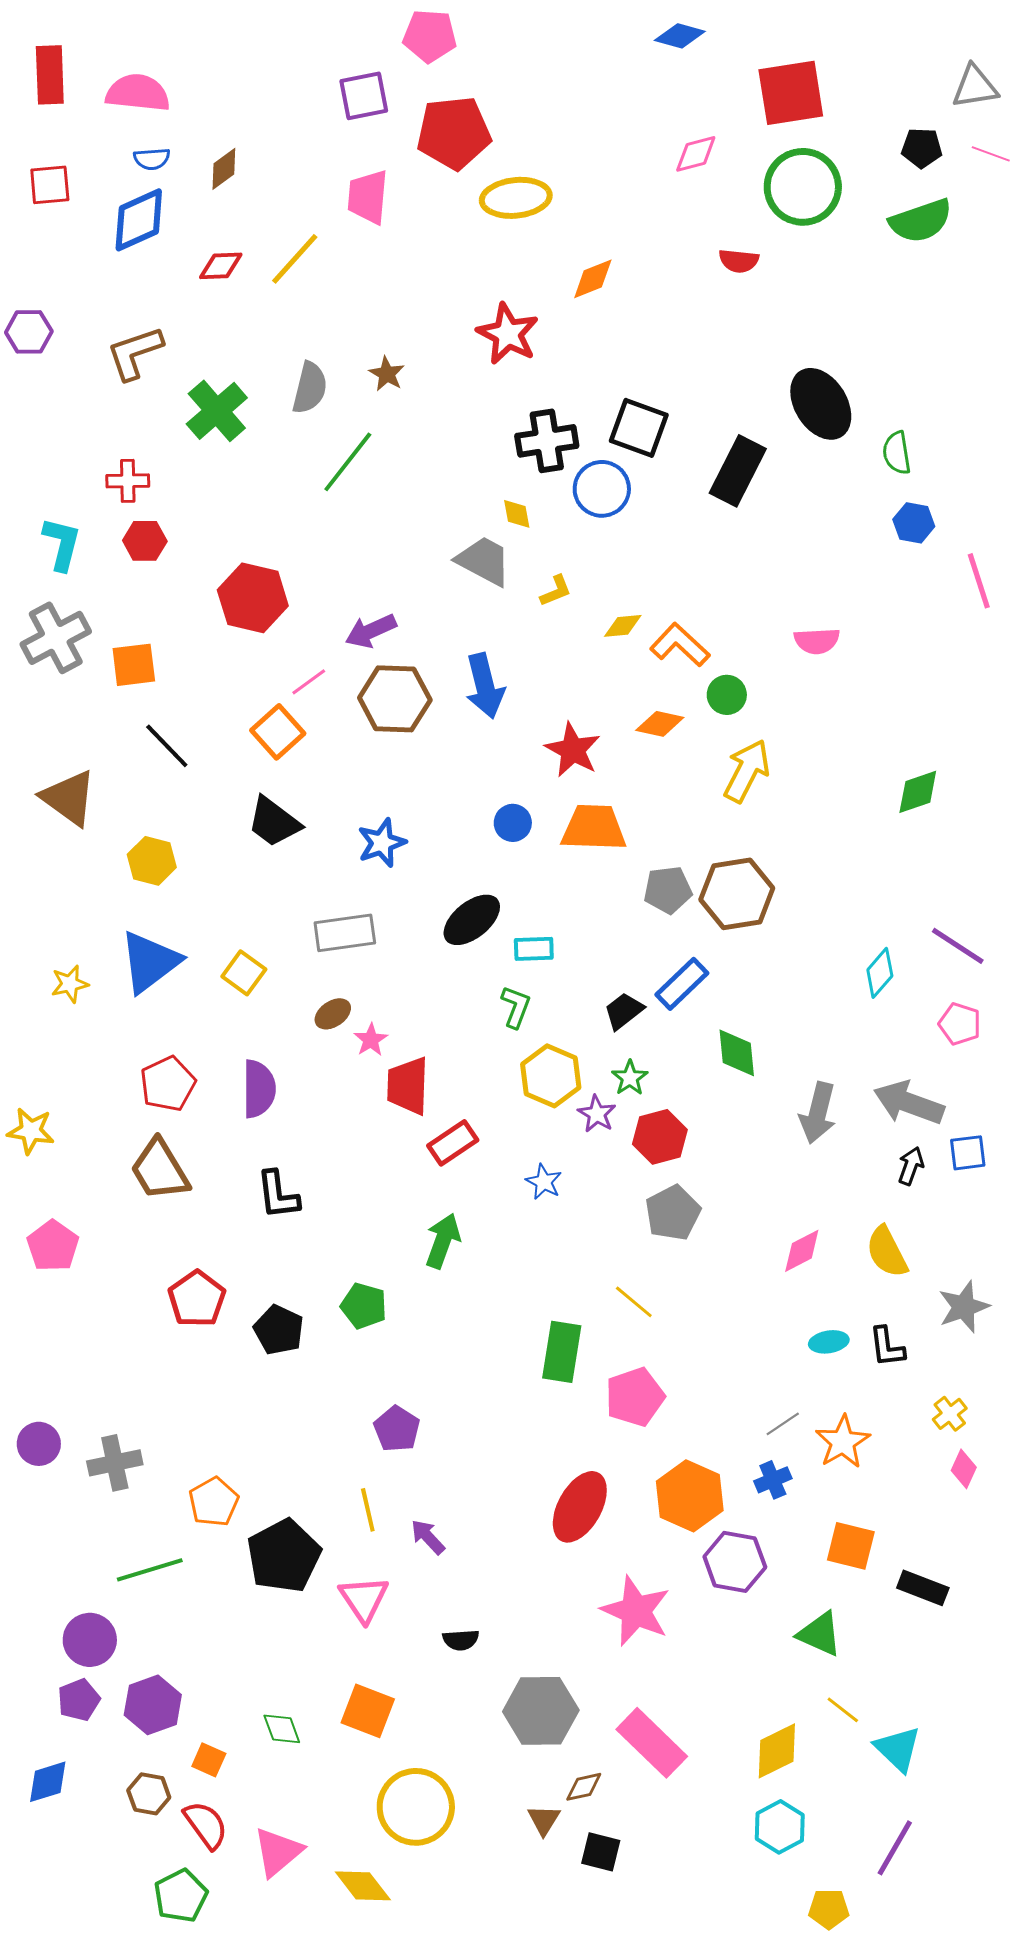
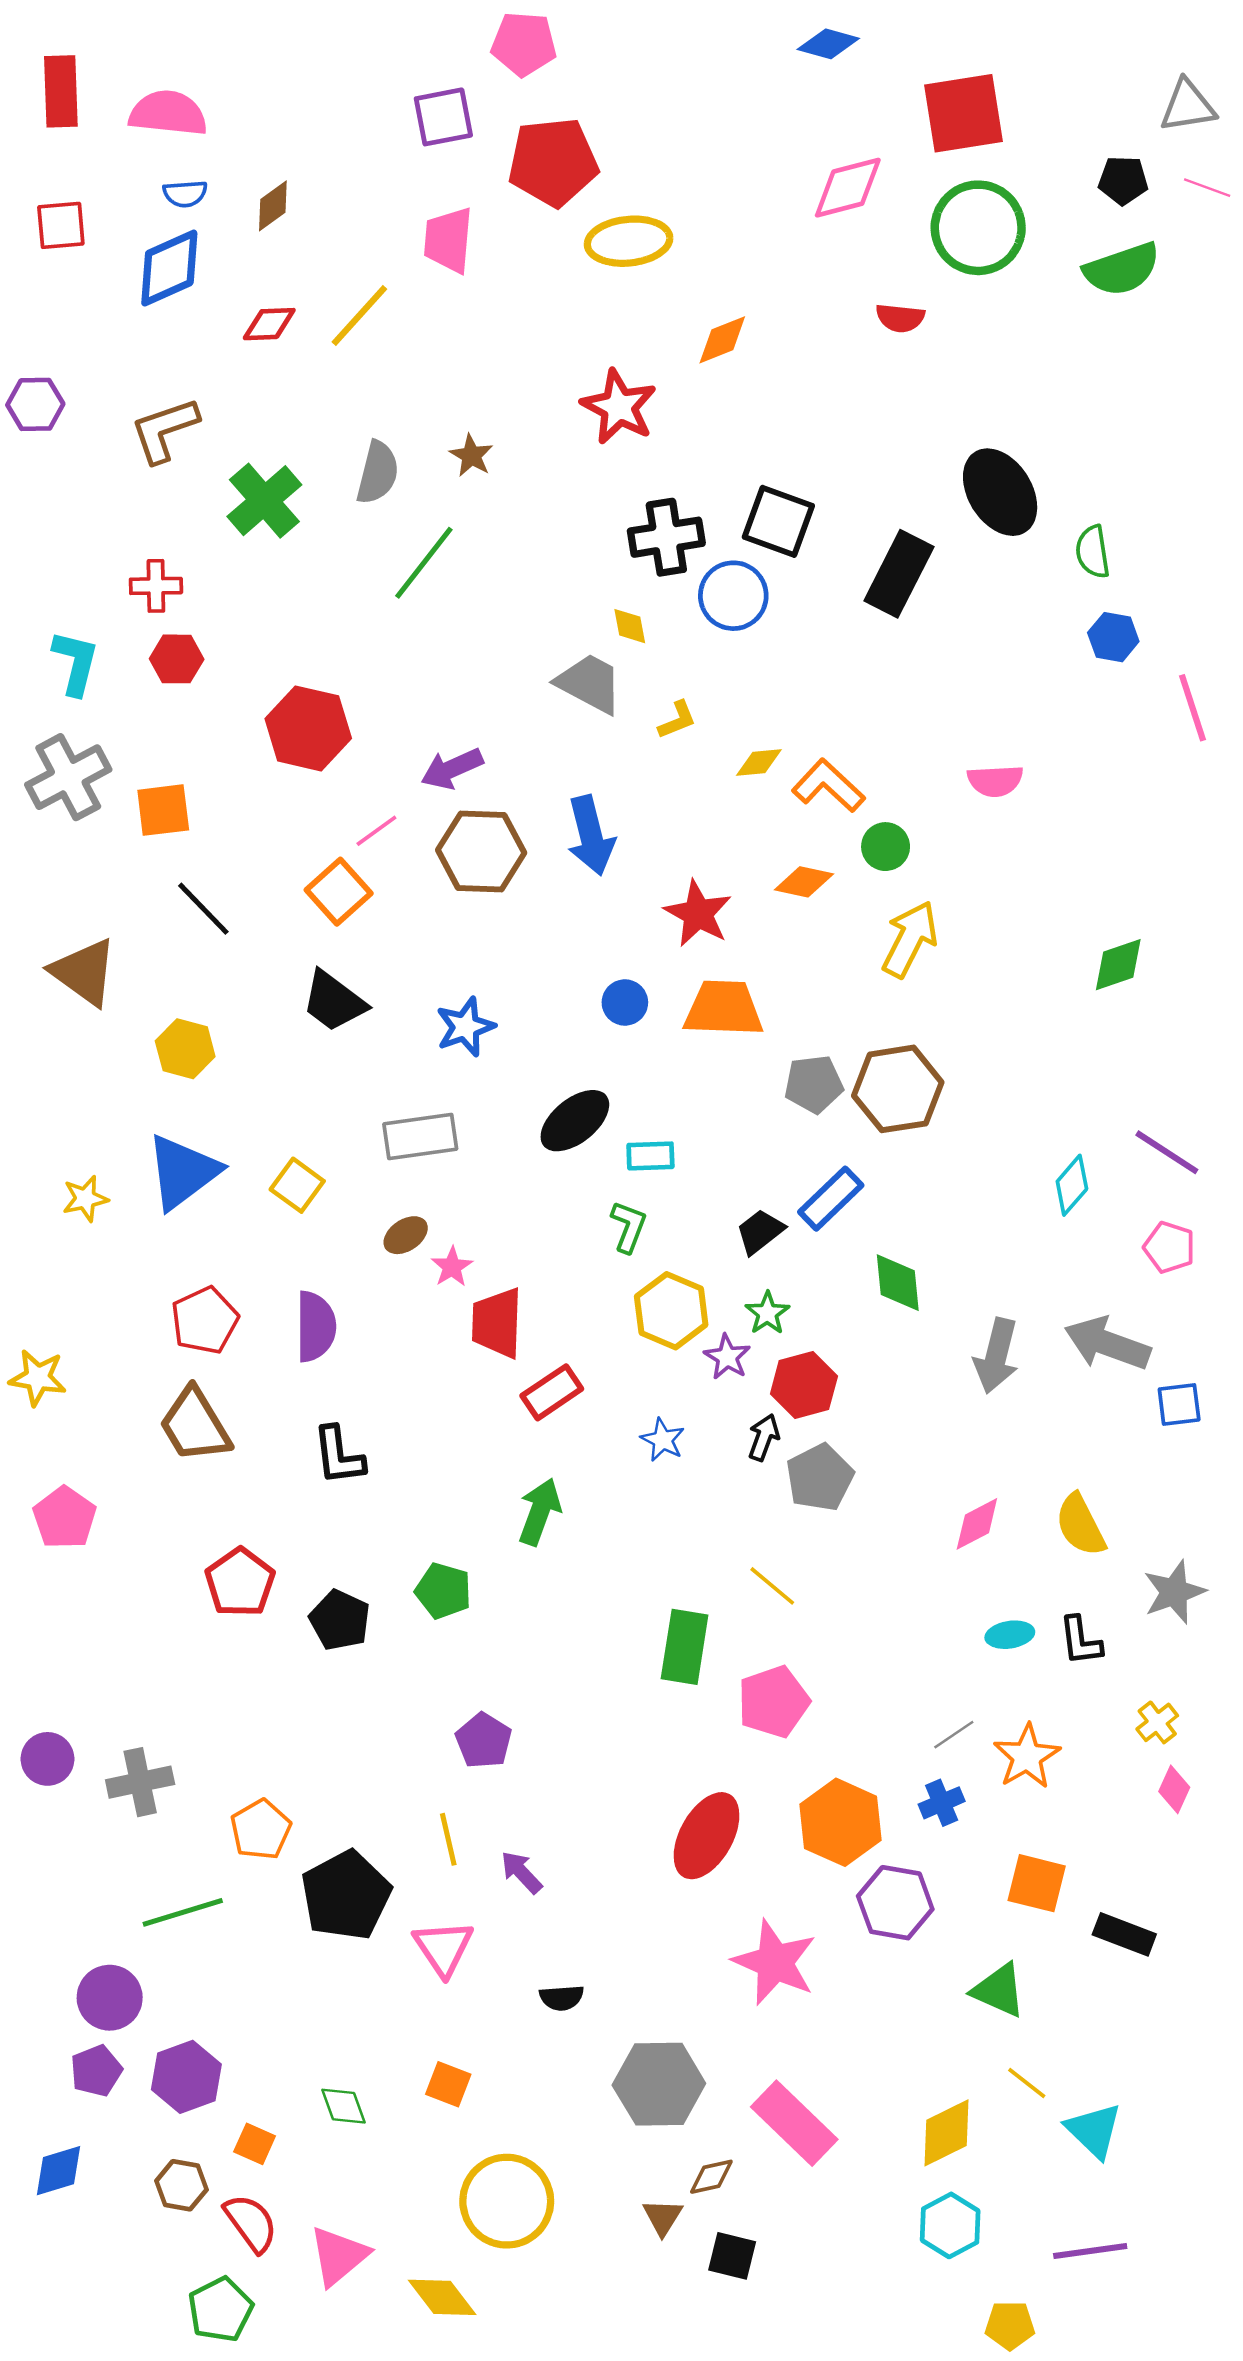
pink diamond: (696, 154) -> (848, 188), size x1.4
black arrow: (911, 1166) -> (764, 1437), moved
orange square: (368, 1711) -> (448, 2084), size x0.7
purple line: (895, 1848) -> (1090, 2251), turned 52

